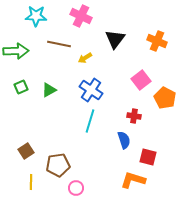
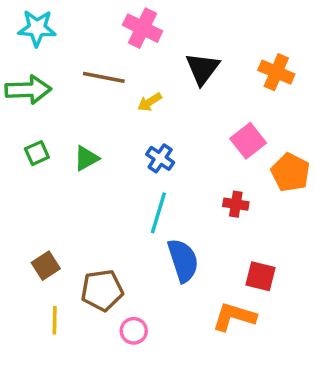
cyan star: (36, 16) -> (37, 28), moved
blue cross: (91, 90) -> (160, 158), size x0.7
blue semicircle: (124, 140) -> (183, 260), moved, size x1.4

